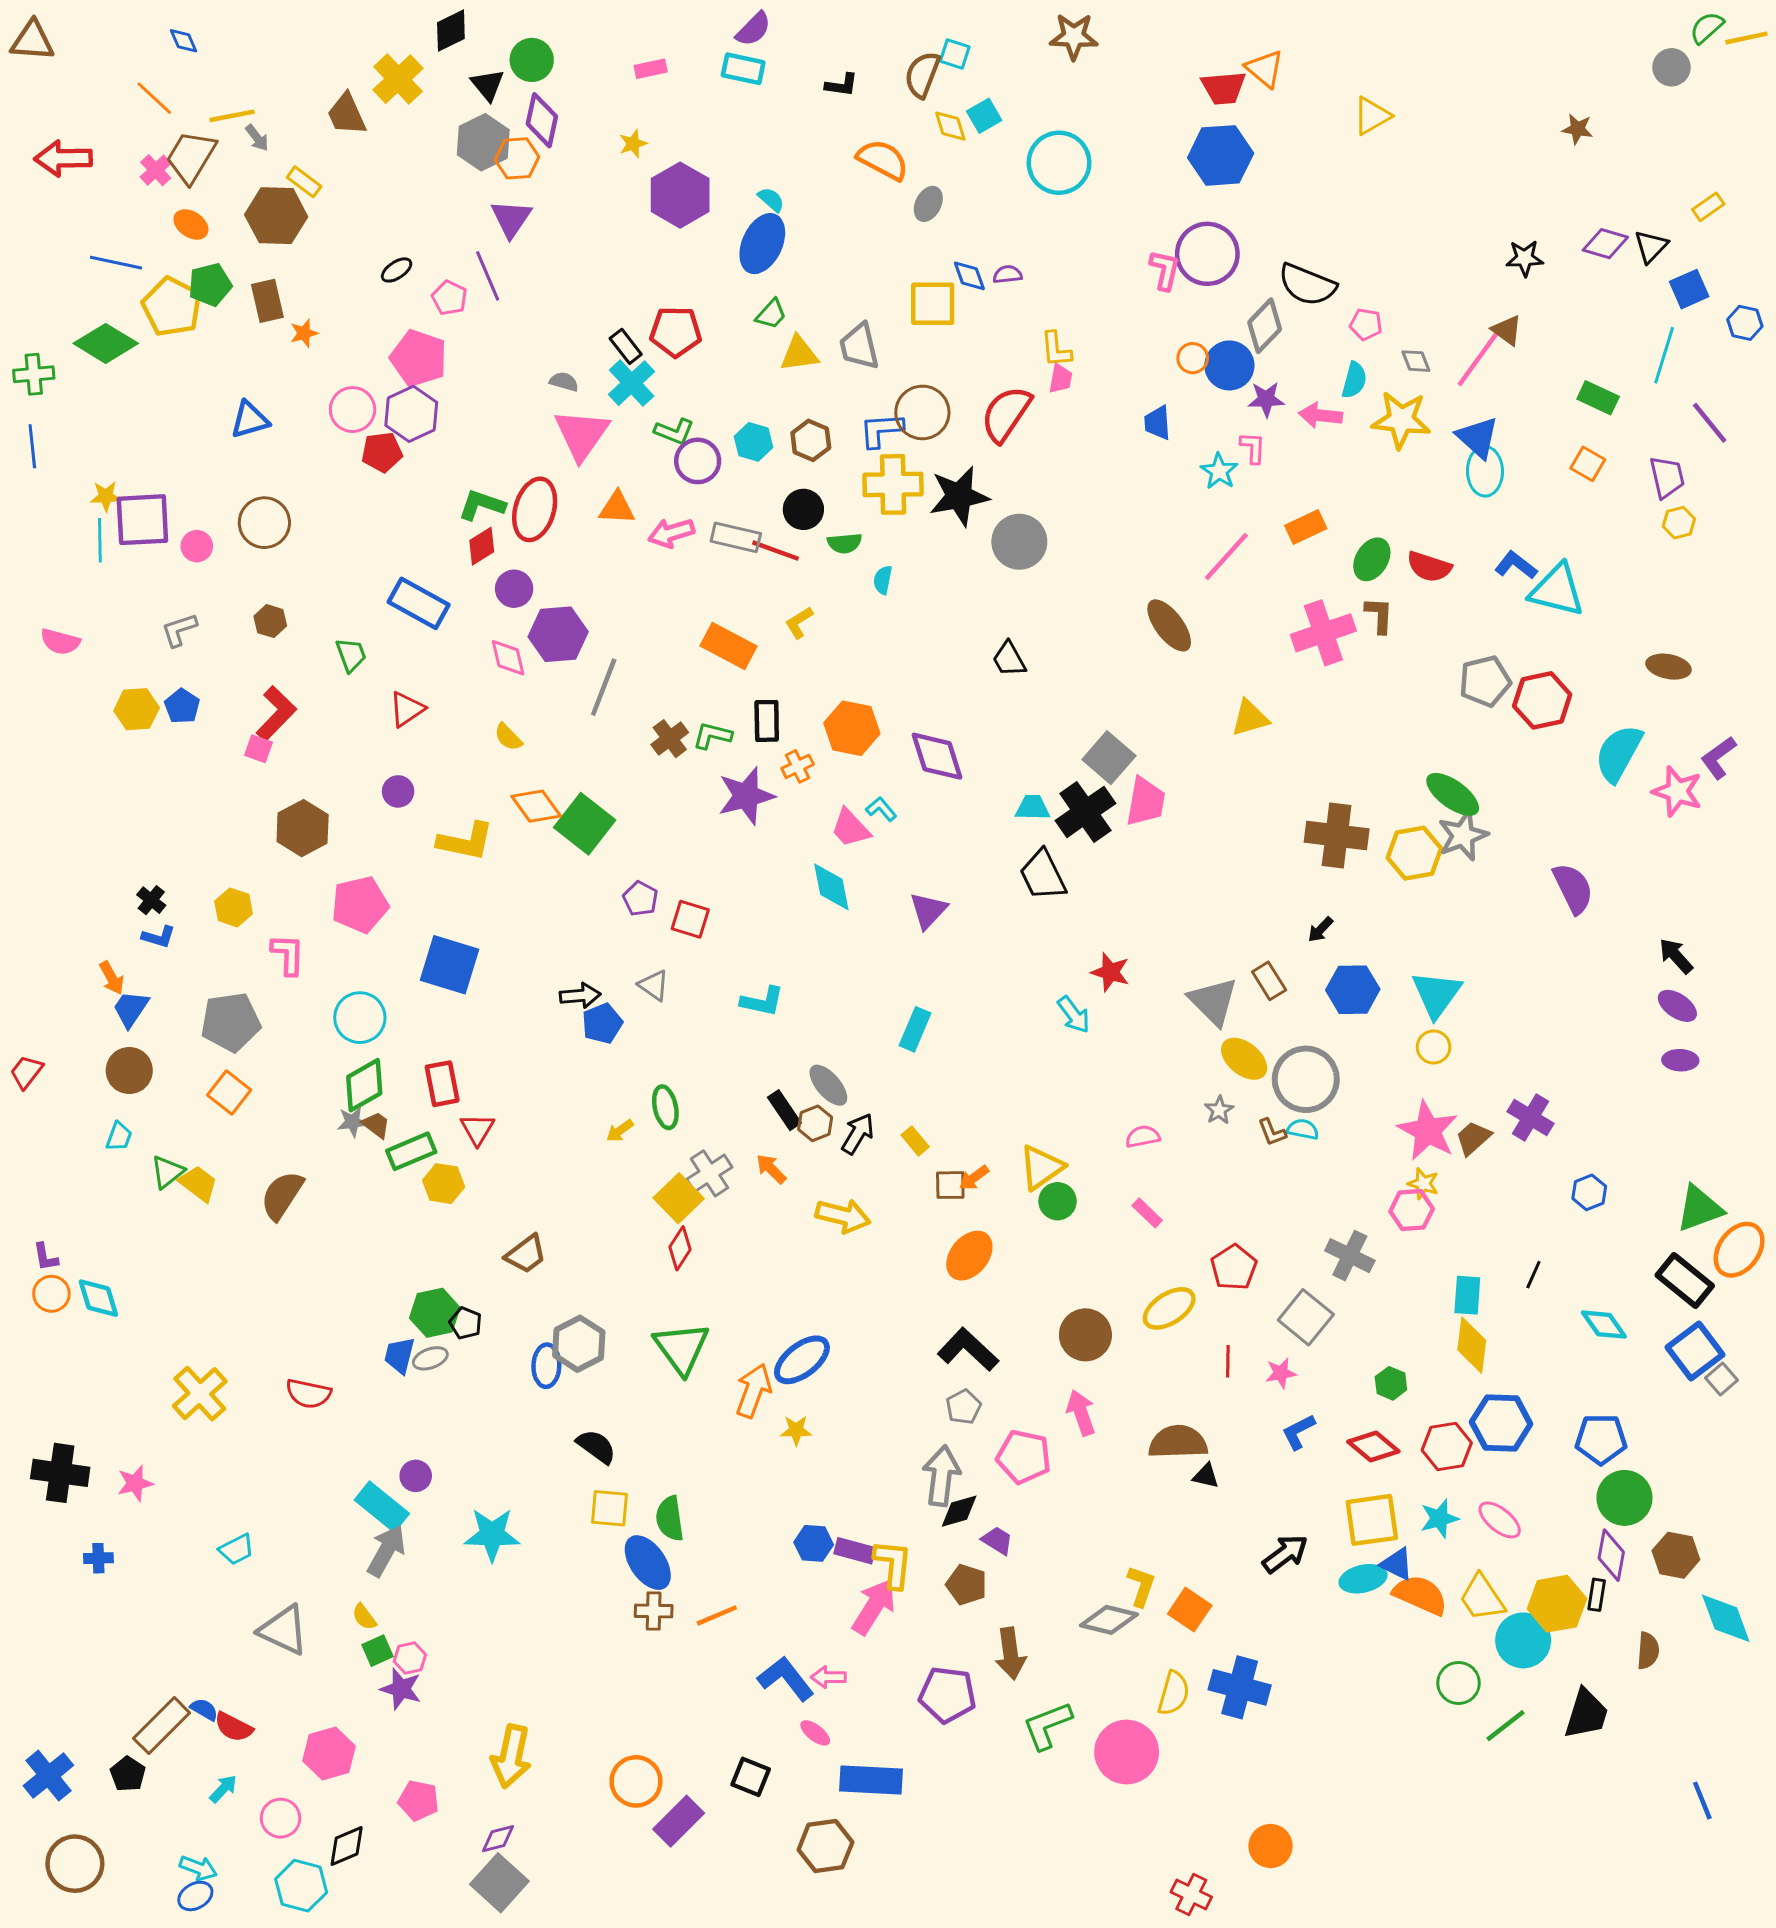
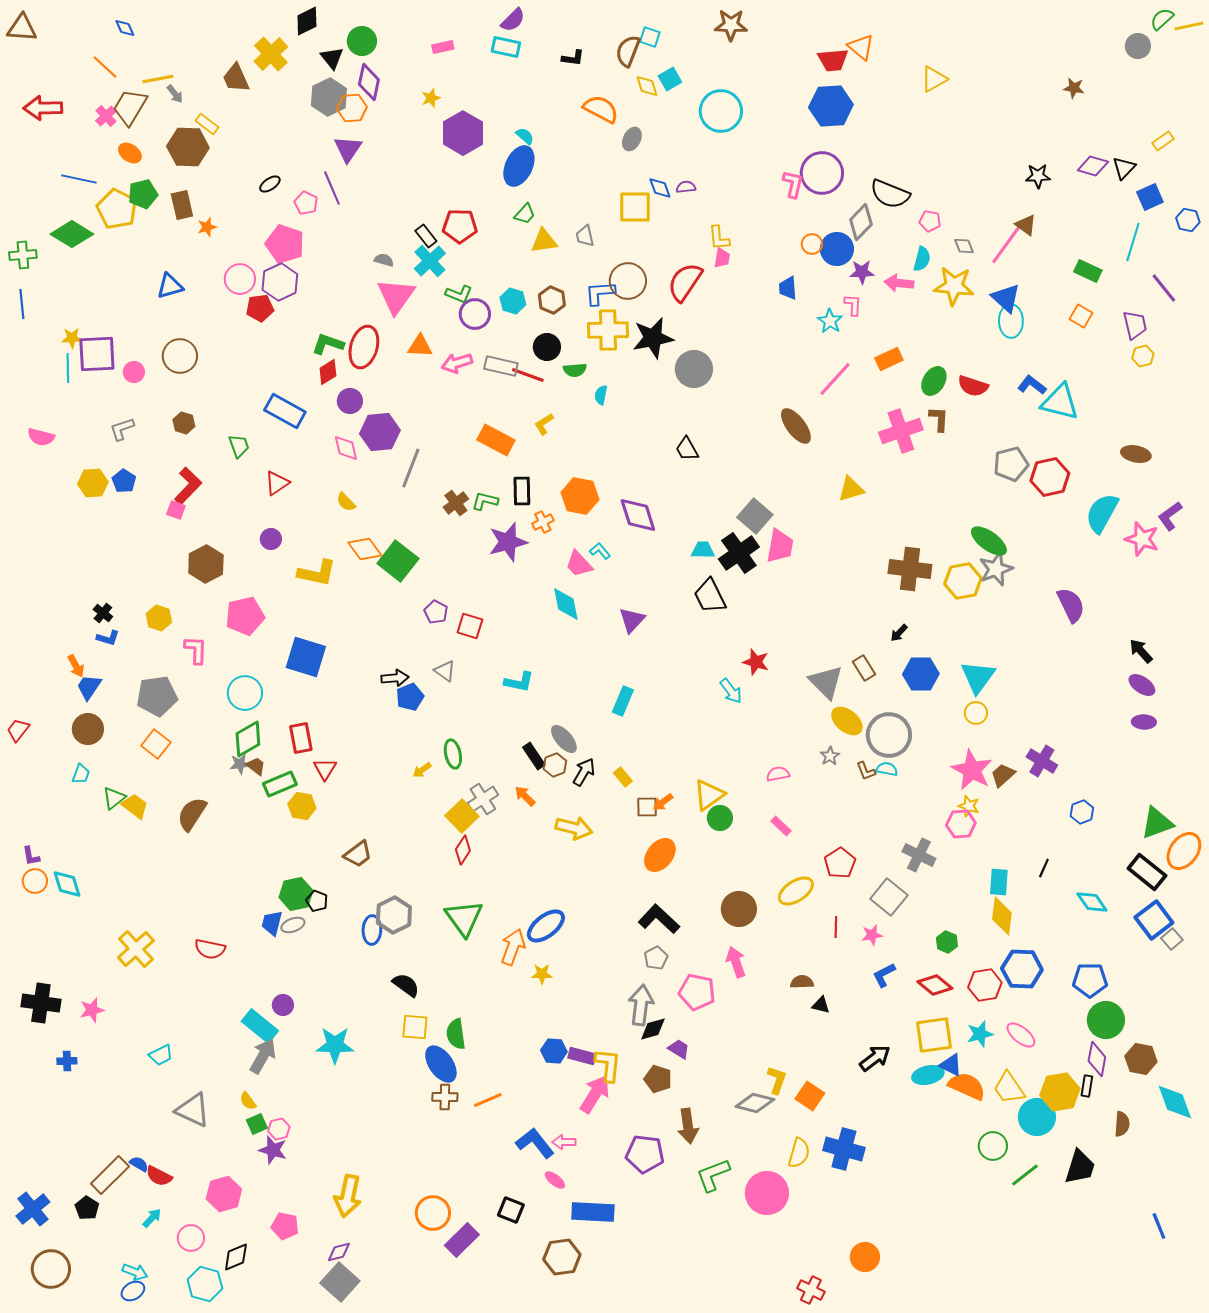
gray trapezoid: (859, 346) -> (585, 236), size x0.7
brown semicircle: (1178, 1442) -> (802, 982), size x0.6

